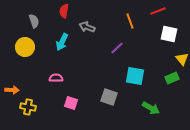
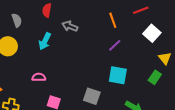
white square: (169, 34) -> (152, 33), turned 30
purple line: (117, 48) -> (115, 45), moved
green rectangle: (172, 78) -> (155, 77), turned -32

